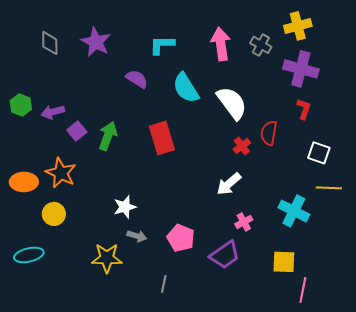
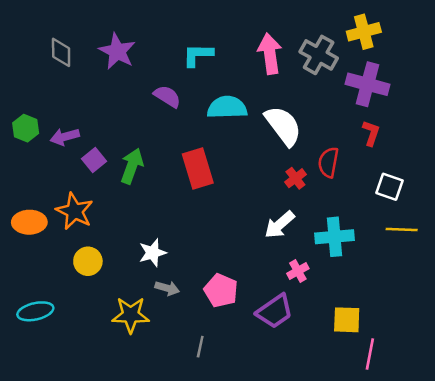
gray cross: (261, 45) -> (319, 55), size x1.4
cyan semicircle: (186, 88) -> (227, 107), turned 120
cyan cross: (294, 211) -> (335, 237), moved, turned -32
yellow circle: (54, 214) -> (88, 261), moved

